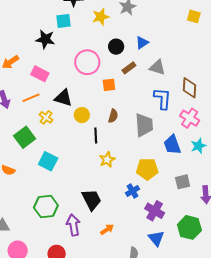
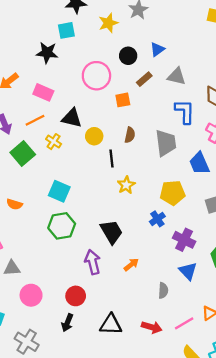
green square: (25, 137) -> (23, 153), moved
green hexagon: (46, 206) -> (62, 226), moved

